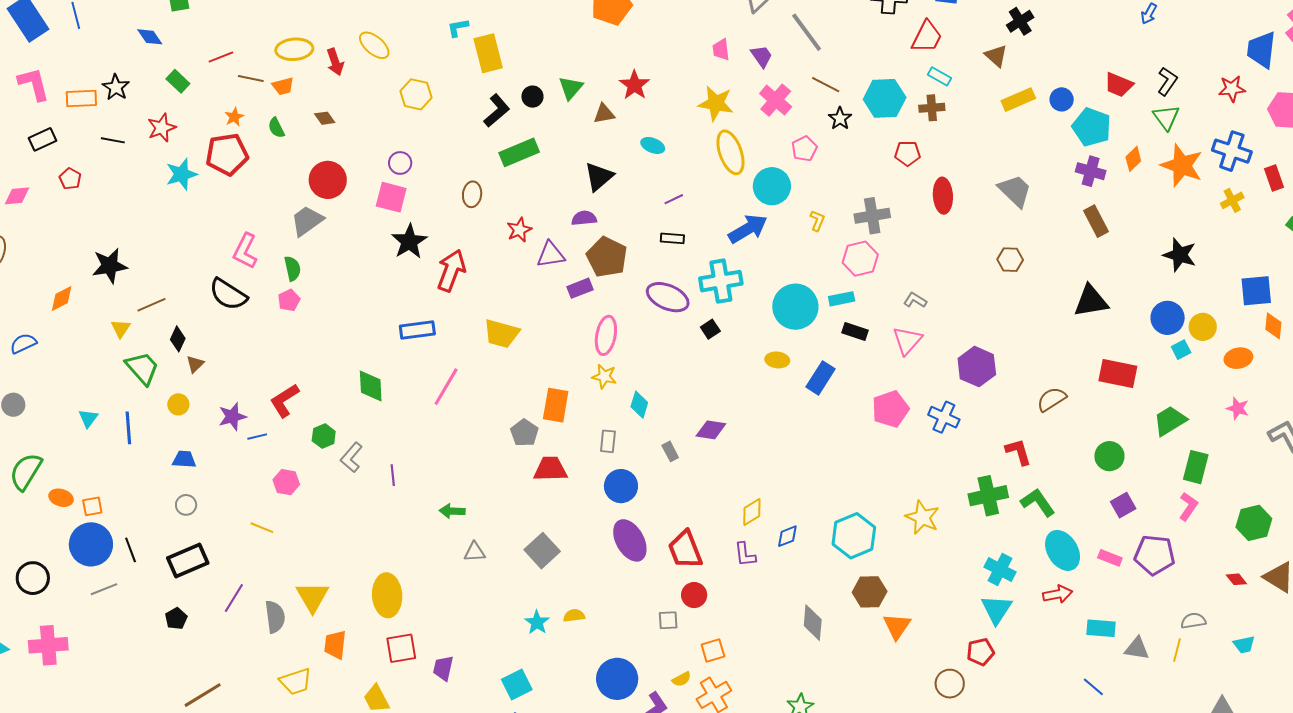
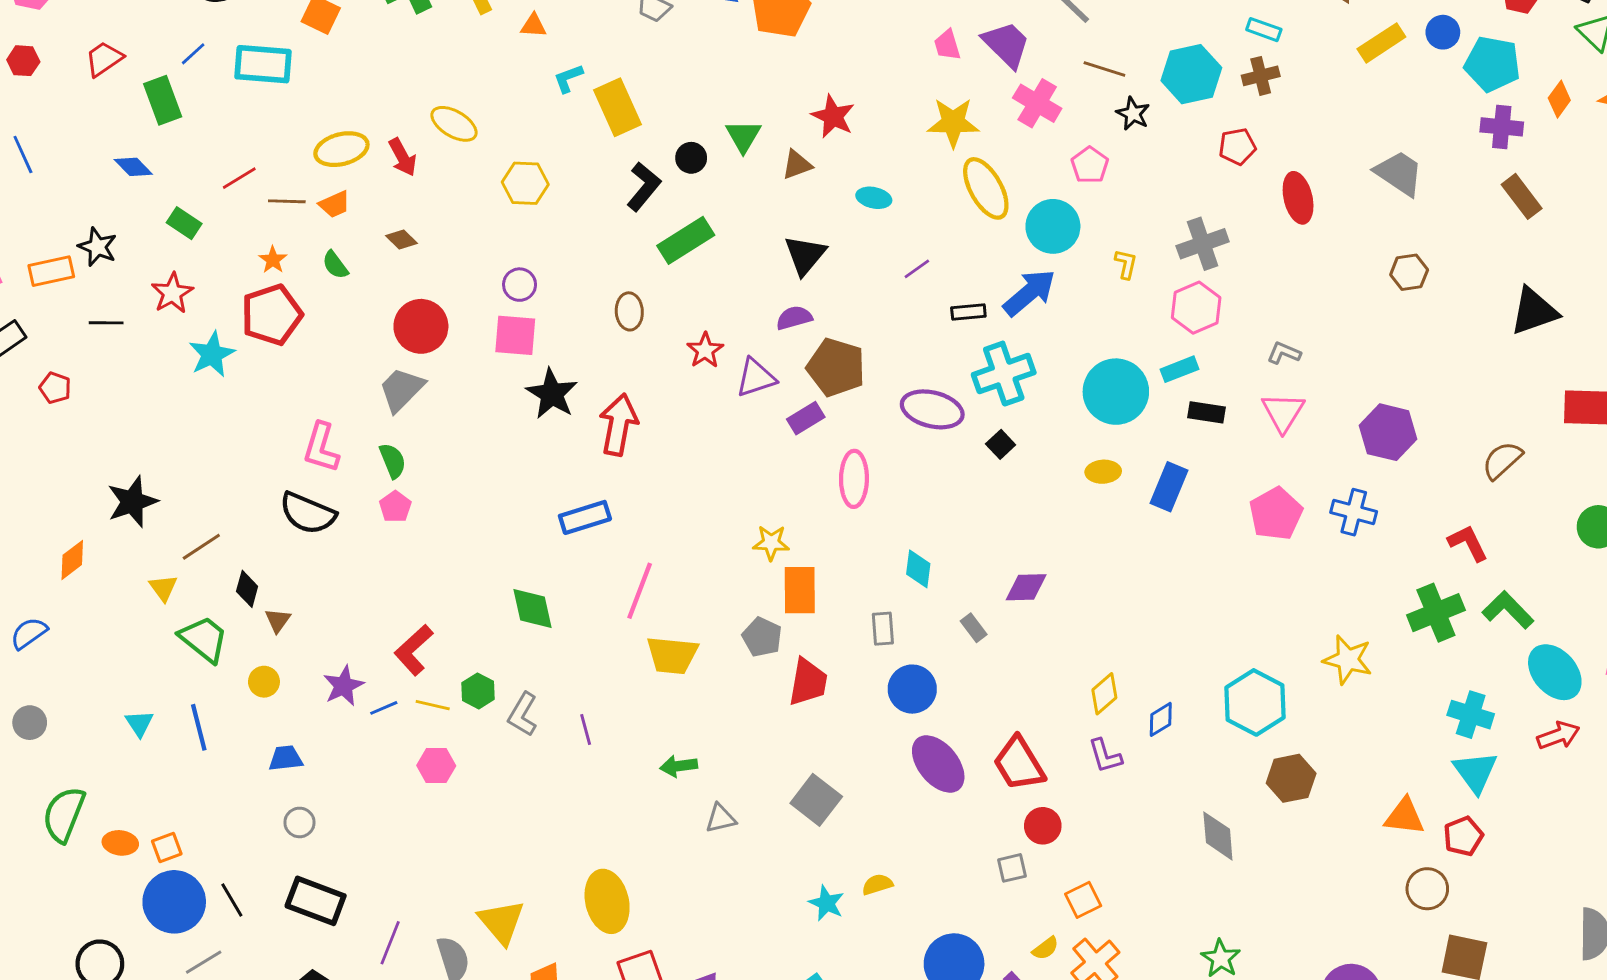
purple trapezoid: (762, 56) -> (1006, 44), size x1.5
black rectangle: (672, 238) -> (968, 312), moved
yellow trapezoid: (501, 334) -> (672, 655), moved
yellow star: (604, 376) -> (771, 543), moved
red trapezoid: (550, 469) -> (808, 682), turned 111
yellow line: (262, 528) -> (433, 705), moved
black rectangle: (188, 560) -> (316, 901), turned 54
orange triangle: (897, 626) -> (1404, 816), moved, turned -48

